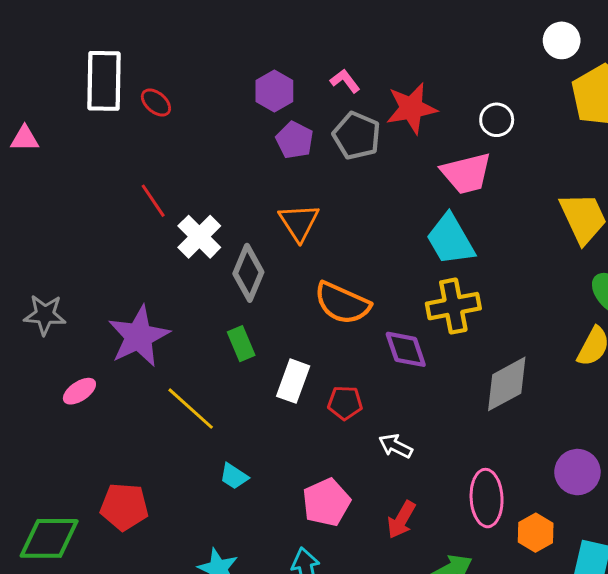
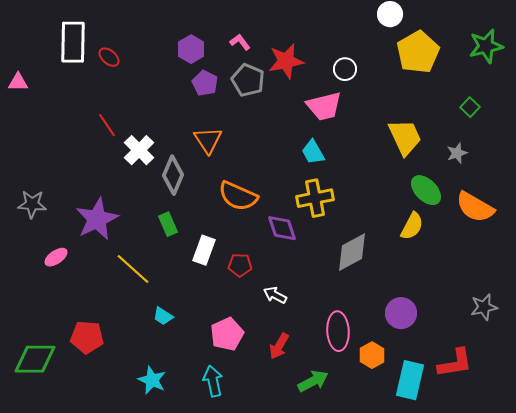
cyan trapezoid: (450, 240) -> (313, 152), size x0.7

